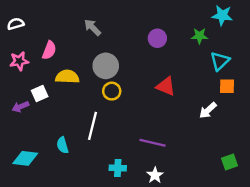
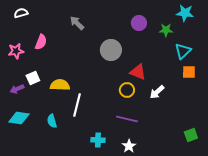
white semicircle: (16, 24) -> (21, 13), moved
purple circle: (157, 38) -> (139, 23), moved
gray circle: (106, 66) -> (111, 50), moved
yellow semicircle: (67, 77) -> (60, 85), moved
yellow circle: (112, 91) -> (127, 90), moved
white arrow: (208, 110) -> (157, 92), moved
cyan diamond: (25, 158) -> (19, 118), moved

